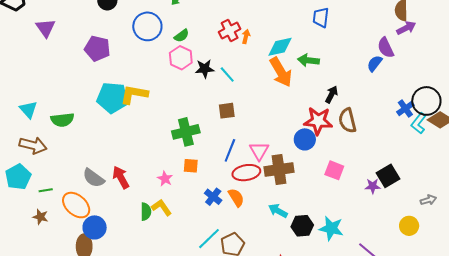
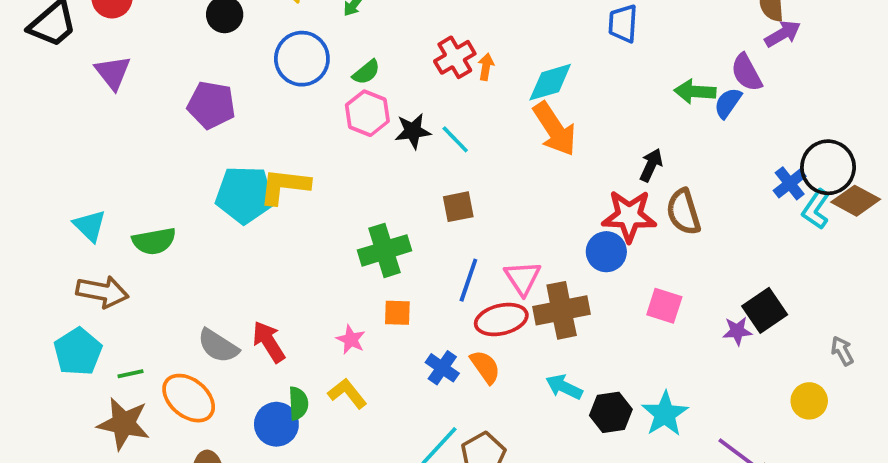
green arrow: (308, 60) -> (695, 92), moved
gray arrow: (428, 200) -> (842, 351), turned -98
green semicircle: (146, 212) -> (298, 403), moved
brown star: (40, 217) -> (124, 424), size x1.8
blue circle: (95, 227) -> (276, 424), moved
cyan star: (331, 228) -> (665, 414), turned 30

